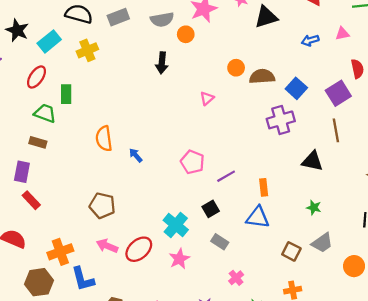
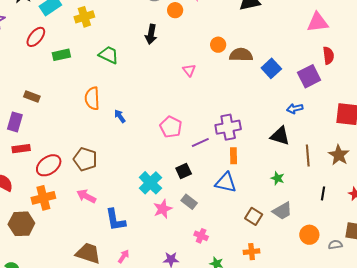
pink triangle: (342, 34) -> (318, 22), size x1.6
blue arrow: (310, 40) -> (295, 109), moved
green rectangle: (66, 94) -> (61, 55), turned 72
pink triangle: (207, 98) -> (189, 70), turned -32
green trapezoid: (45, 113) -> (109, 55), moved
purple cross: (281, 120) -> (228, 127), moved
brown line: (336, 130) -> (308, 156), moved
red rectangle: (31, 200) -> (21, 149), turned -60
red ellipse: (139, 249) -> (49, 165), moved
pink star: (179, 259) -> (163, 209), moved
pink cross: (236, 278) -> (201, 236), turned -32
blue L-shape: (83, 279) -> (115, 220), moved

